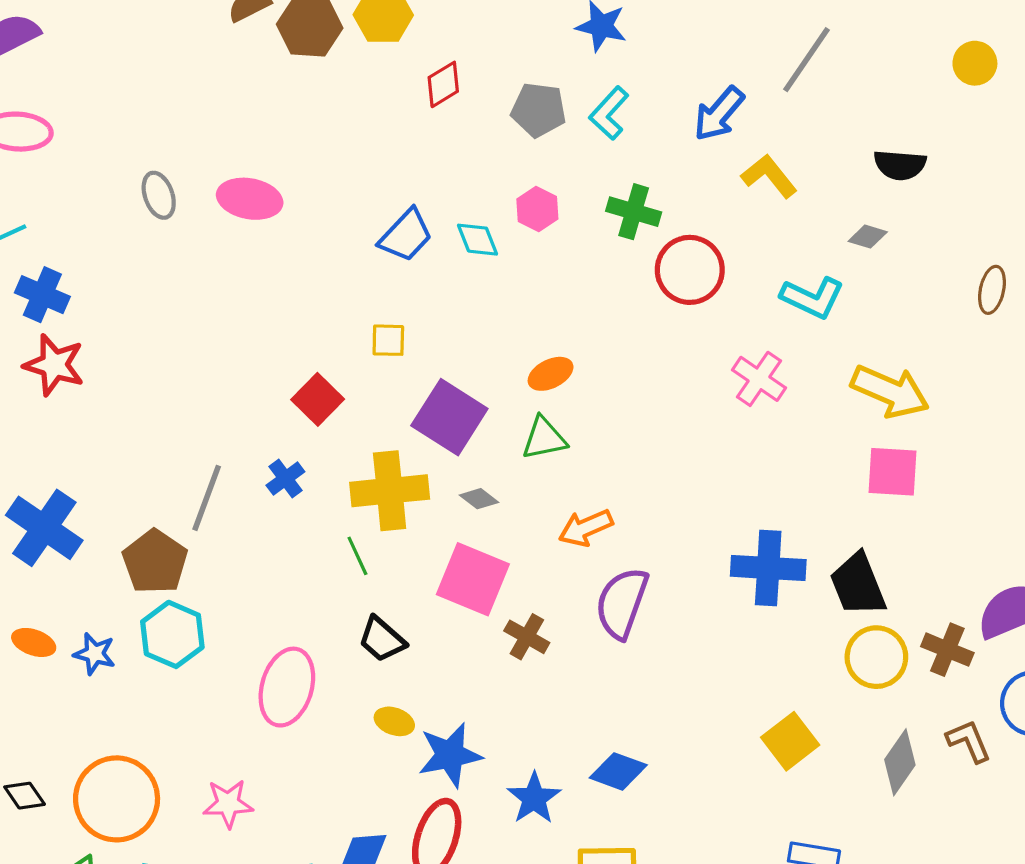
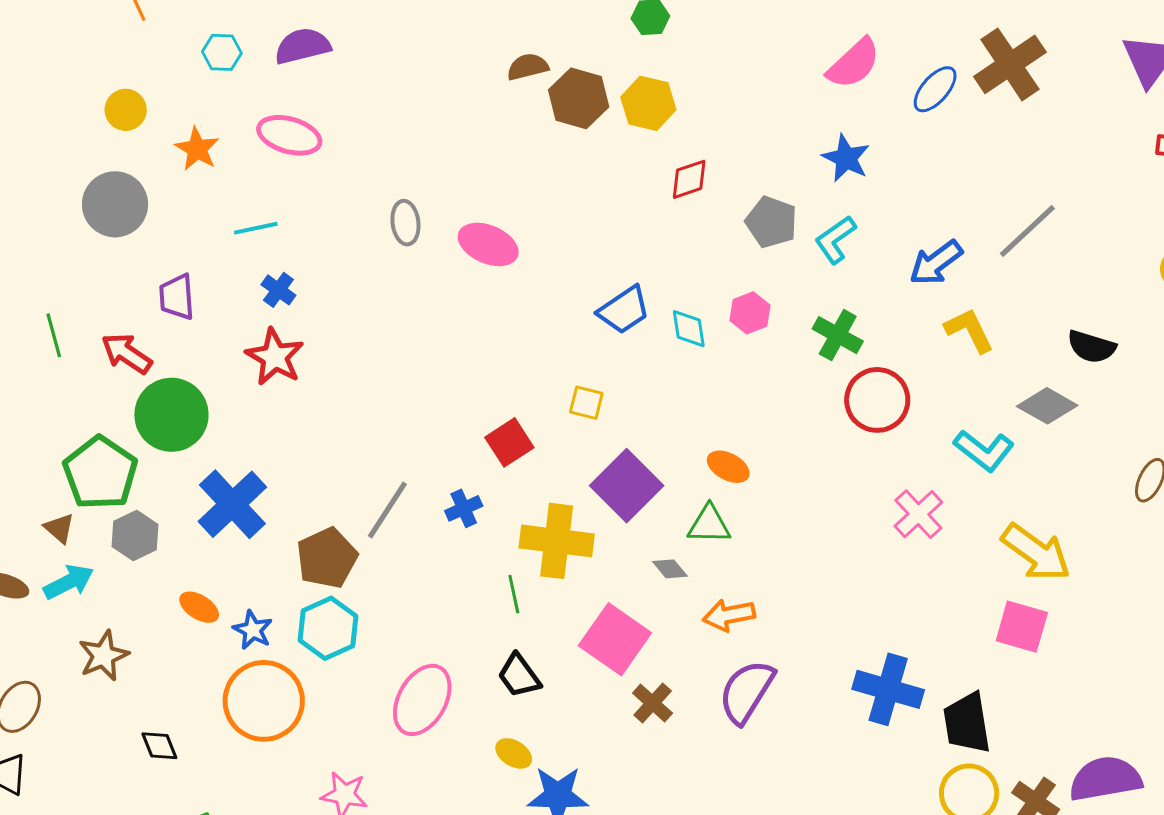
gray diamond: (868, 237) -> (1047, 406), size x1.6
blue cross: (42, 295) -> (278, 290), size x0.7
orange ellipse: (551, 374) -> (728, 467), turned 42
gray diamond: (479, 499) -> (670, 569), moved
orange circle: (117, 799) -> (264, 701), moved

